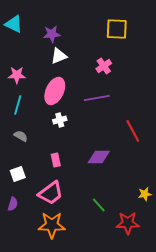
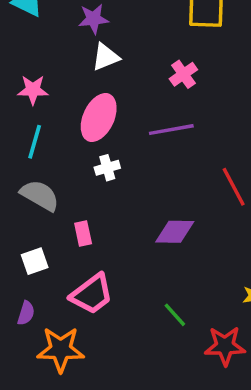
gray semicircle: (21, 136) -> (40, 195), size x1.6
pink rectangle: (56, 160) -> (83, 233), moved
orange star: (52, 225) -> (61, 349), moved

